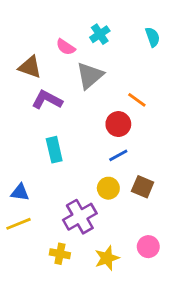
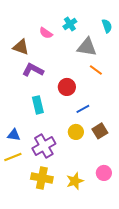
gray triangle: (90, 76) -> (87, 47), moved, turned 50
red circle: (118, 124) -> (67, 87), moved
brown square: (143, 187) -> (100, 131), turned 35
purple cross: (80, 217) -> (44, 146), moved
yellow cross: (60, 254) -> (42, 178), size x1.5

